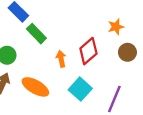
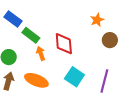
red diamond: (88, 51) -> (64, 44), moved, turned -45
orange arrow: (61, 59) -> (41, 53), moved

